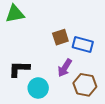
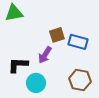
purple arrow: (65, 68) -> (45, 55), moved

